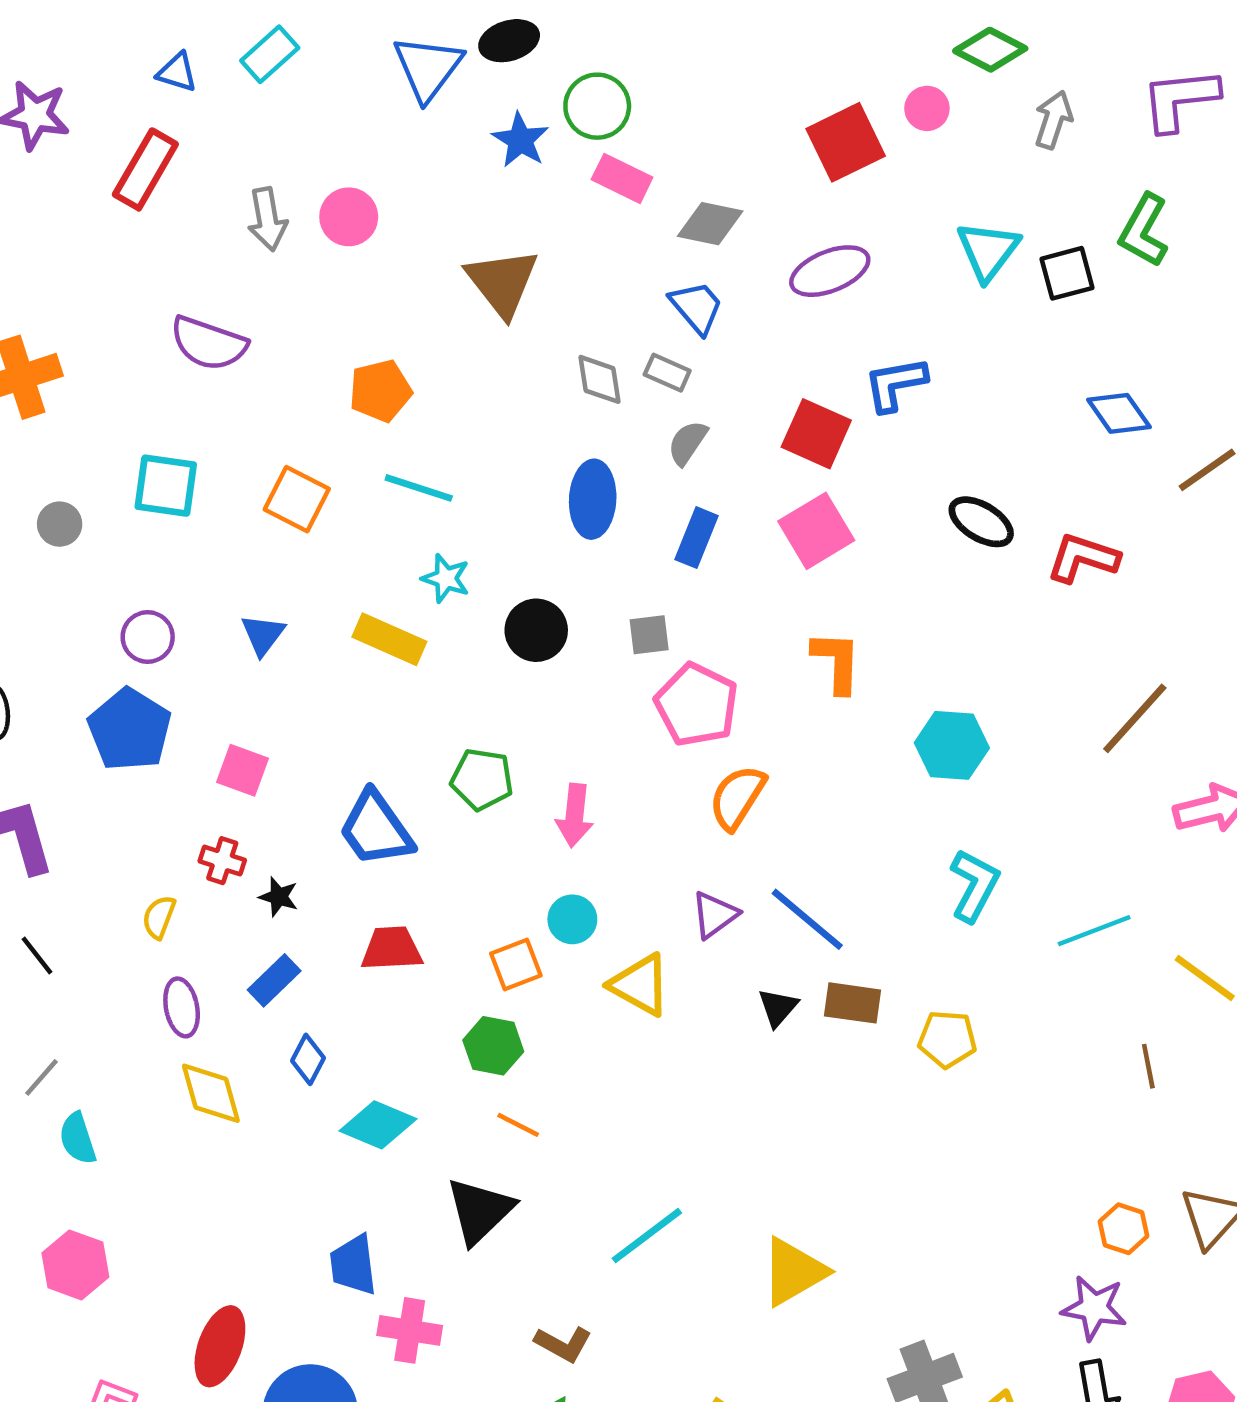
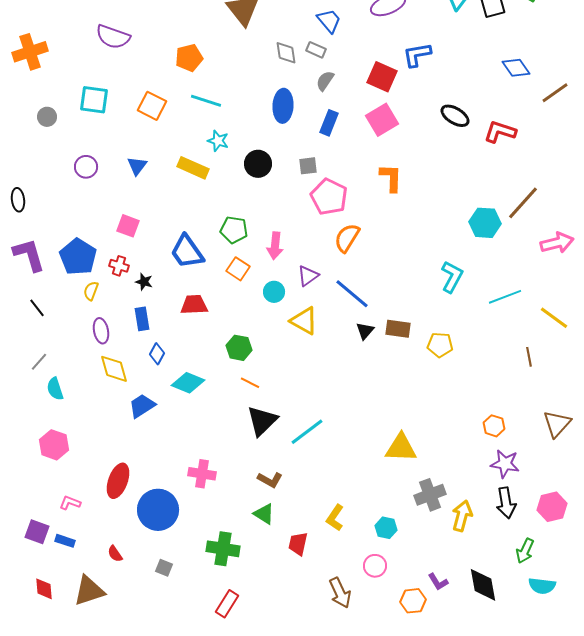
blue pentagon: (130, 730) -> (78, 257), moved
cyan hexagon: (952, 745) -> (485, 223), moved
purple triangle: (715, 915) -> (308, 276), moved
blue line: (807, 919) -> (352, 294), moved
orange square: (516, 965) -> (238, 269), moved, turned -35
blue rectangle: (274, 980) -> (142, 319), turned -55
black triangle: (480, 1211) -> (262, 421), moved
orange hexagon: (1123, 1229) -> (494, 426), moved
blue trapezoid: (353, 1265) -> (142, 406), moved, turned 64
yellow triangle: (794, 1272) -> (401, 448), moved, turned 32

